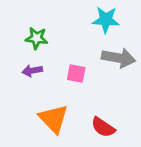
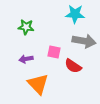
purple arrow: (32, 71) -> (26, 59), moved
red semicircle: (103, 127) -> (73, 66), moved

